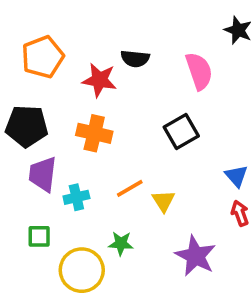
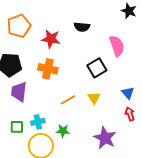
black semicircle: (135, 59) -> (82, 27), moved
pink semicircle: (199, 71) -> (117, 46), moved
cyan cross: (76, 197) -> (38, 122), moved
yellow triangle: (163, 201) -> (94, 98), moved

